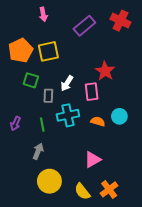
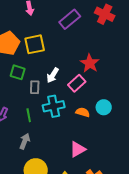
pink rectangle: (92, 92) -> (77, 83), turned 54

